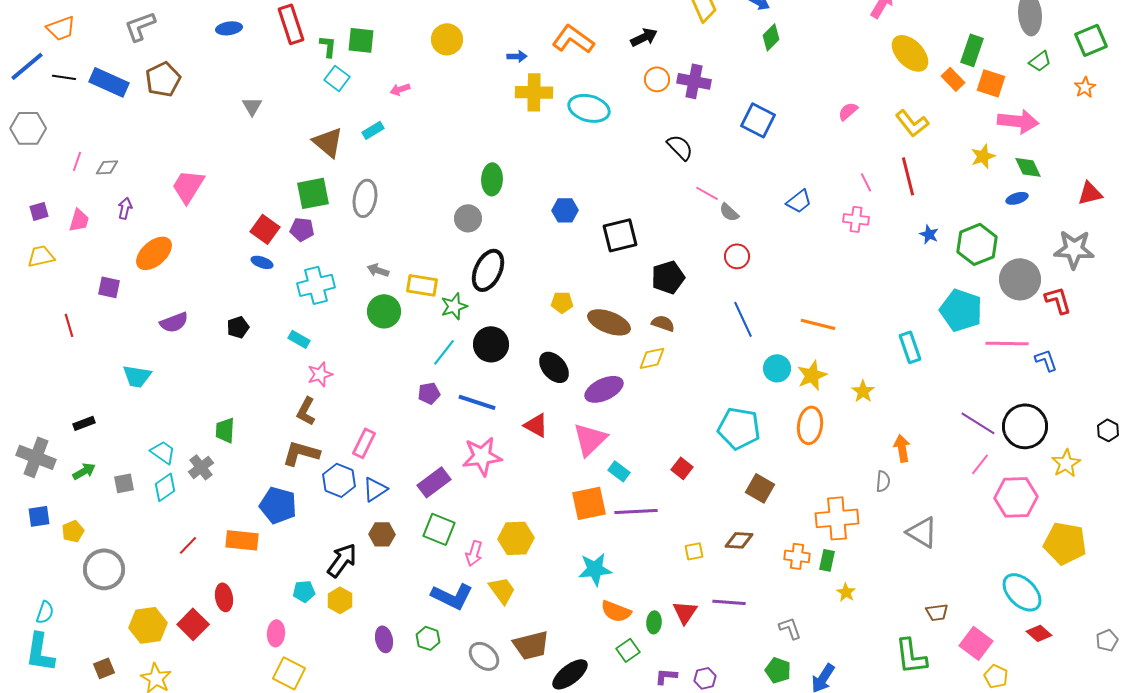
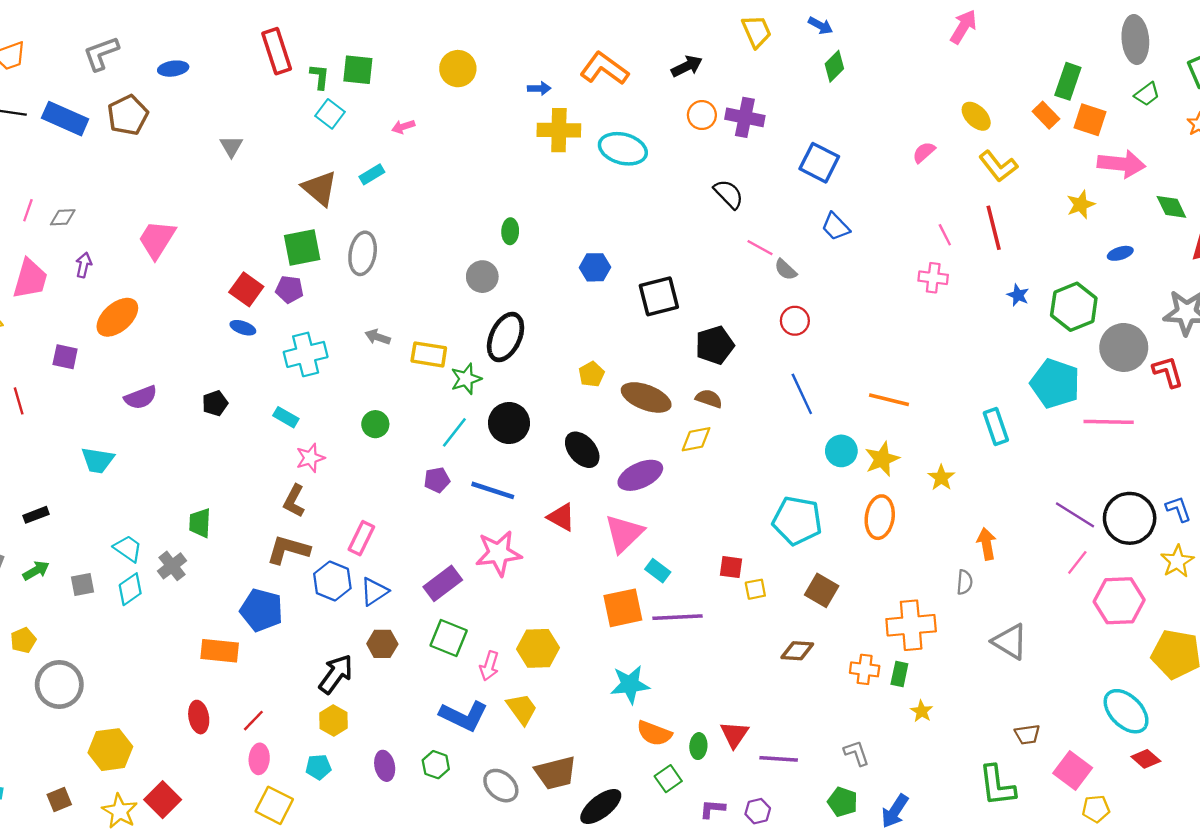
blue ellipse: (229, 28) -> (173, 69), moved
yellow ellipse: (910, 53) -> (976, 116), moved, size x0.7
green diamond: (1028, 167) -> (1171, 207), moved
green ellipse: (492, 179) -> (510, 231), size x0.7
blue trapezoid: (799, 201) -> (836, 227), moved, turned 84
pink trapezoid: (79, 220) -> (30, 279), size x1.5
yellow pentagon: (562, 302) -> (592, 374), turned -30
green circle: (384, 311) -> (375, 424), moved, size x0.7
blue L-shape: (1046, 360) -> (1178, 509), moved
red square: (682, 468) -> (731, 567), turned -30
red line: (188, 545) -> (253, 721), moved
yellow square: (694, 551) -> (755, 589), moved
cyan pentagon: (304, 591) -> (318, 767), moved
purple line: (729, 602) -> (779, 759), moved
red square: (193, 624) -> (163, 800), moved
yellow pentagon: (996, 676) -> (1096, 809), turned -30

